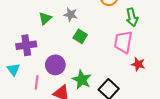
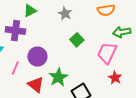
green arrow: (132, 17) -> (122, 32), turned 78
green triangle: (45, 18) -> (30, 11), moved
green square: (80, 36) -> (77, 40), moved

